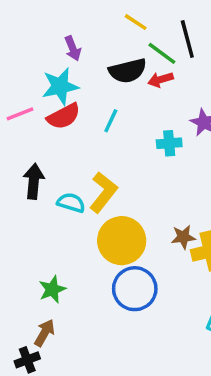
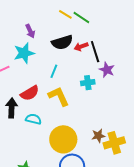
black line: (187, 39) -> (95, 52), moved
green line: (162, 53) -> (81, 18), moved
red semicircle: (64, 116) -> (30, 93), moved
yellow L-shape: (103, 192) -> (59, 96), moved, turned -60

